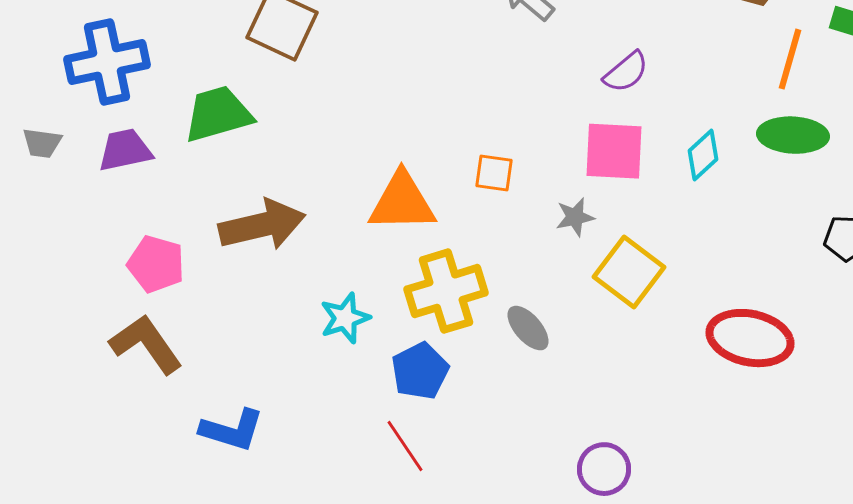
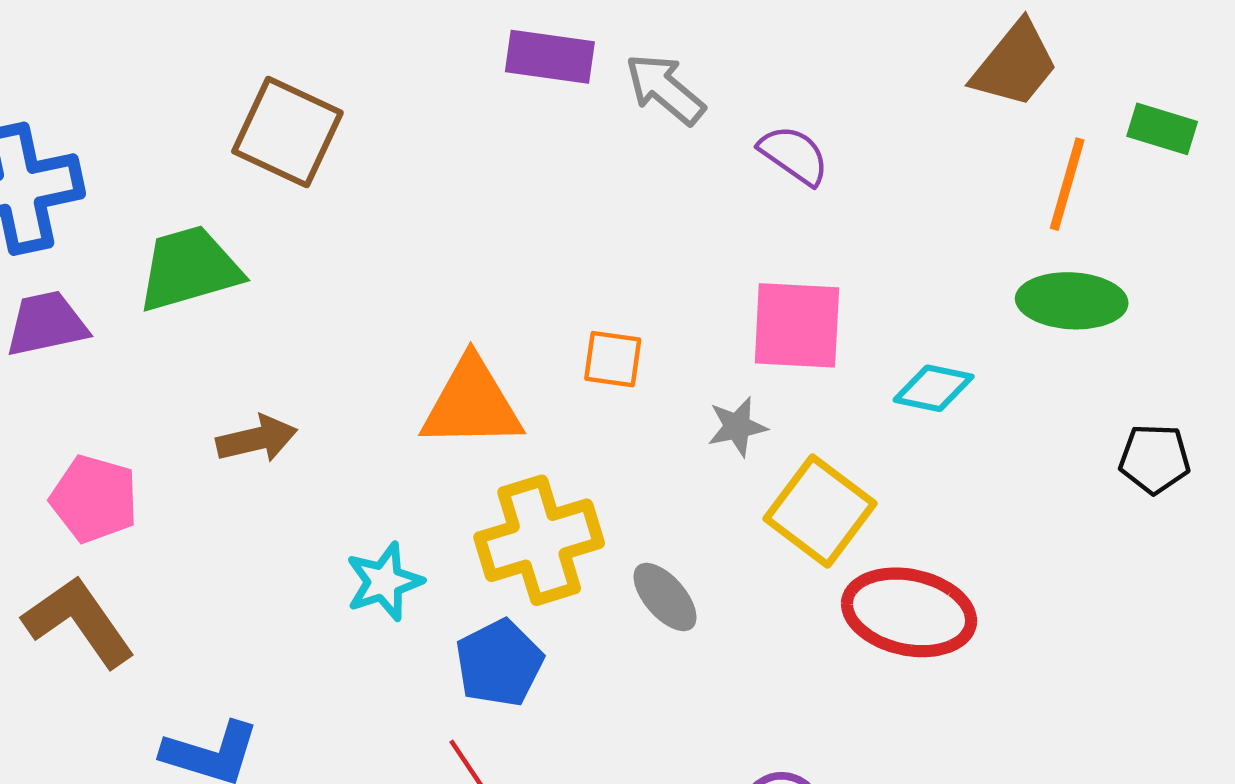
purple semicircle: (626, 72) -> (794, 155), moved, turned -105
cyan diamond: (703, 155) -> (934, 388), moved, turned 54
brown arrow: (262, 225) -> (257, 439), size x0.6
red ellipse: (750, 338) -> (909, 612), moved

